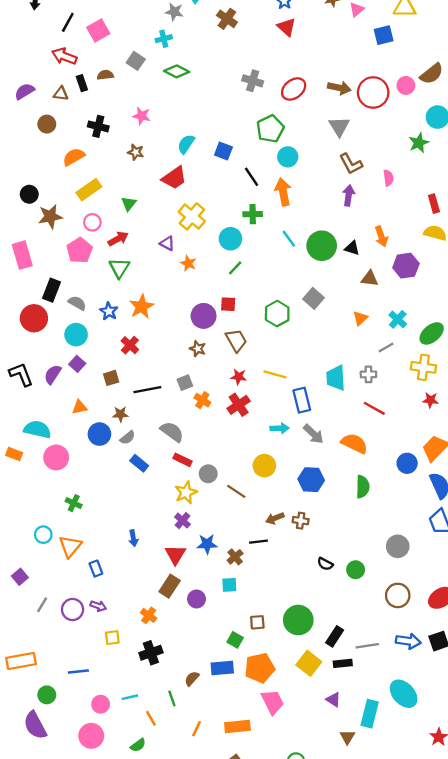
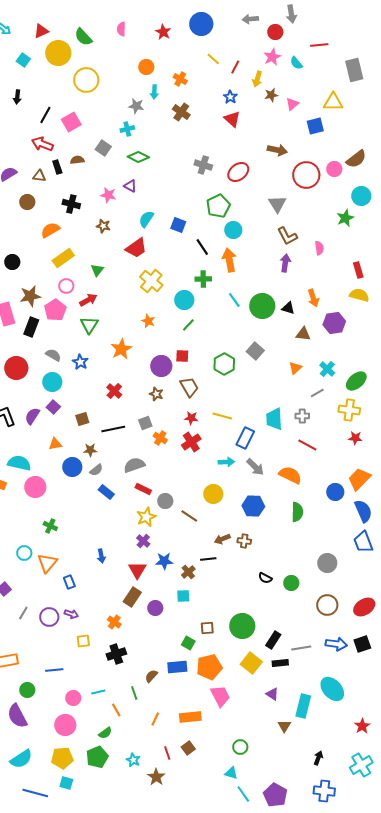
brown arrow: (339, 88) -> (277, 150), moved
brown star: (50, 216) -> (30, 296), moved
purple triangle: (167, 243) -> (130, 186), moved
black rectangle: (51, 290) -> (31, 327), moved
orange star: (142, 307) -> (121, 349), moved
red cross: (130, 345) -> (114, 391), moved
blue rectangle: (302, 400) -> (245, 438), turned 40
gray semicircle: (172, 432) -> (134, 465), turned -55

